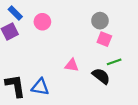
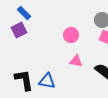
pink circle: (42, 22) -> (71, 35), moved

